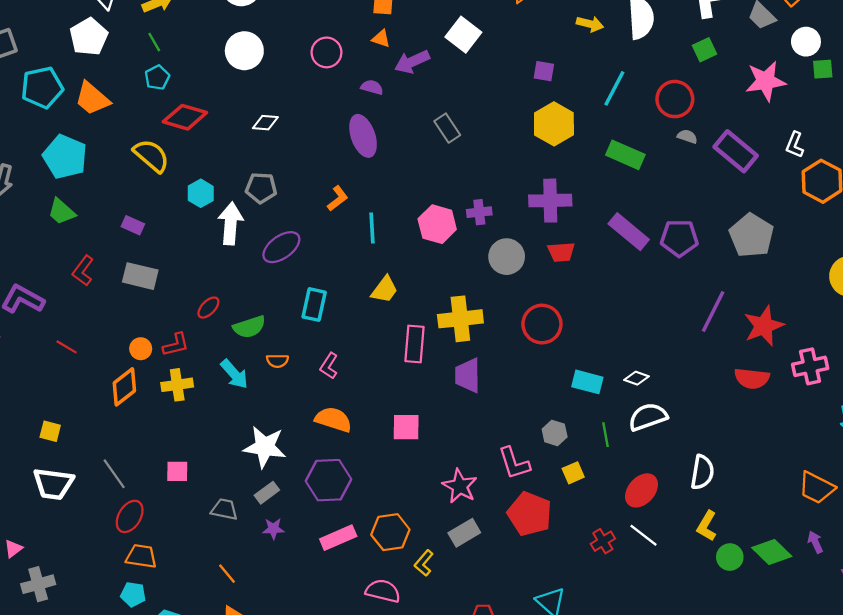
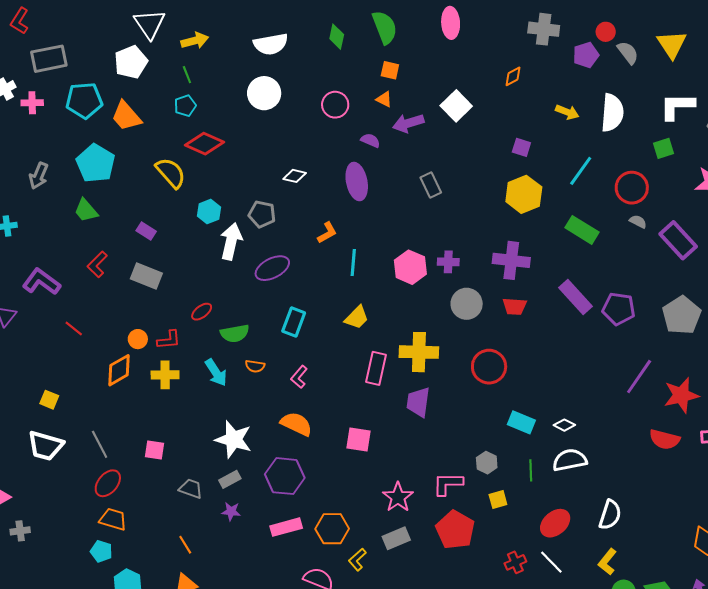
white diamond: (265, 123) -> (295, 176), moved
pink L-shape: (514, 463) -> (448, 484), turned 100
gray cross: (38, 584) -> (20, 531), size x0.7

